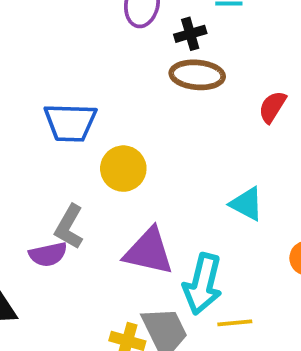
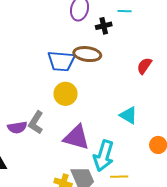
brown ellipse: (197, 75) -> (87, 54), moved
blue trapezoid: (70, 123) -> (61, 61), moved
purple semicircle: (48, 254) -> (17, 127), moved

